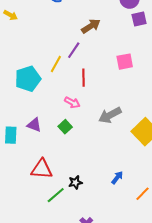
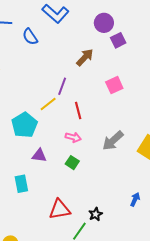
brown arrow: (91, 26) -> (85, 57), moved
yellow line: (56, 64) -> (48, 104), turned 36
purple triangle: (34, 125) -> (39, 155), moved

